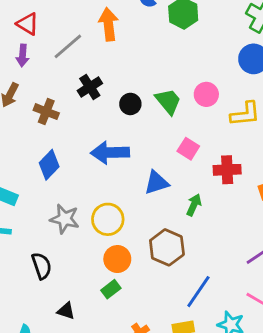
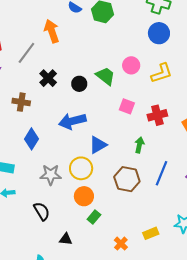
blue triangle: (156, 183) -> (98, 145), moved
orange circle: (117, 259) -> (84, 196), moved
blue line: (198, 292) -> (161, 173), moved

